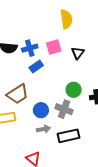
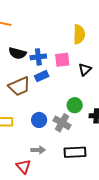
brown trapezoid: (18, 94) -> (19, 86), moved
gray arrow: (43, 129) -> (38, 150), moved
black rectangle: (69, 136) -> (75, 152), moved

